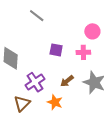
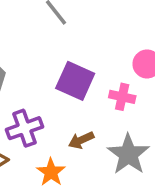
purple square: (56, 50) -> (75, 81), size x1.5

